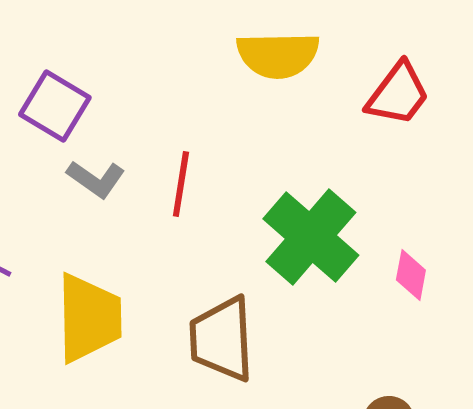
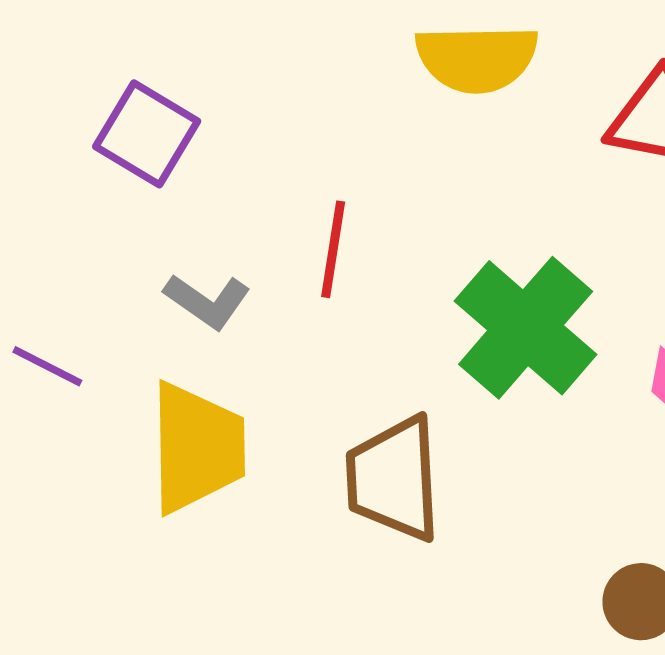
gray L-shape: (96, 179) -> (207, 301), moved

